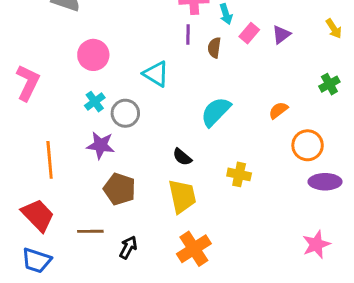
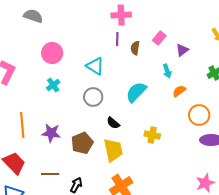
cyan arrow: (226, 14) -> (167, 71), moved
purple triangle: (281, 35) -> (182, 50), moved
gray circle: (125, 113) -> (93, 97), moved
purple star: (101, 145) -> (51, 133), moved
brown pentagon: (120, 189) -> (82, 143), moved, turned 30

